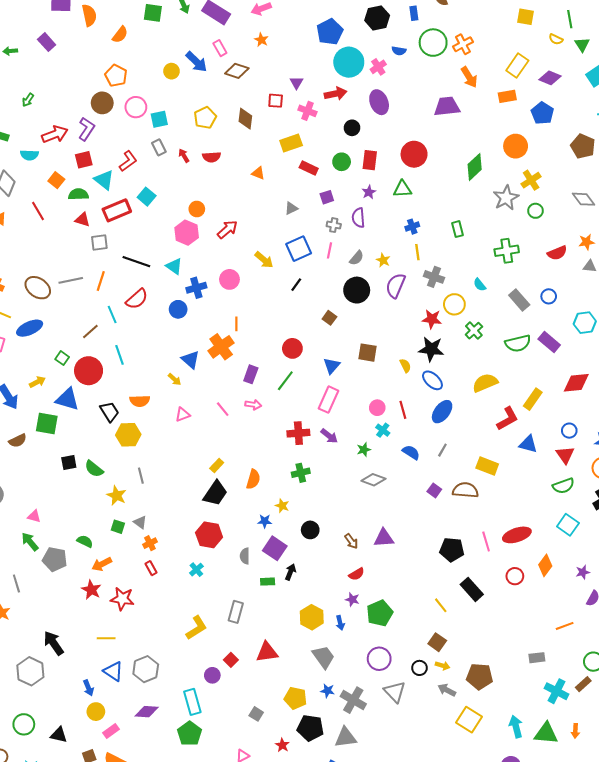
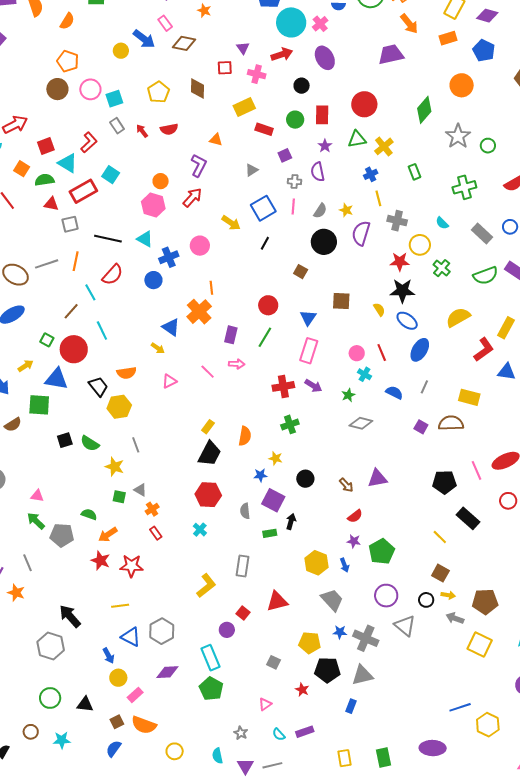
purple L-shape: (87, 129) -> (199, 166), moved
yellow cross: (531, 180) -> (384, 146), moved

